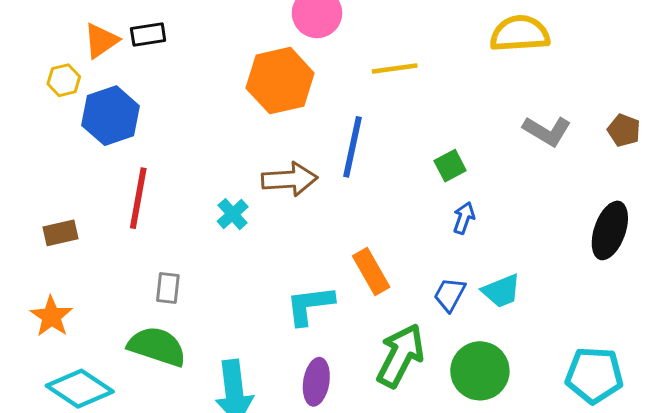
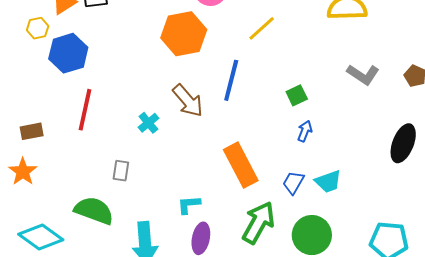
yellow line: (395, 69) -> (262, 28), turned -36
brown arrow: (290, 179) -> (188, 101), turned 51
orange rectangle: (371, 272) -> (241, 165), size x1.4
gray rectangle: (168, 288) -> (121, 171), moved
cyan L-shape: (310, 305) -> (189, 205), moved, size x0.7
orange star: (51, 316) -> (23, 172), moved

